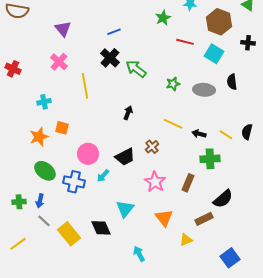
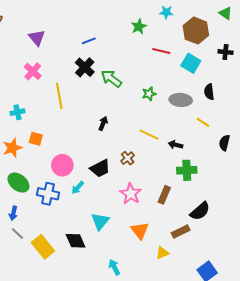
yellow line: (226, 135) -> (203, 122), moved

